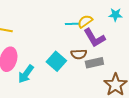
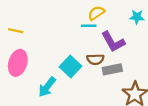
yellow semicircle: (85, 21) -> (96, 13), moved
cyan arrow: (26, 74) -> (47, 87), moved

